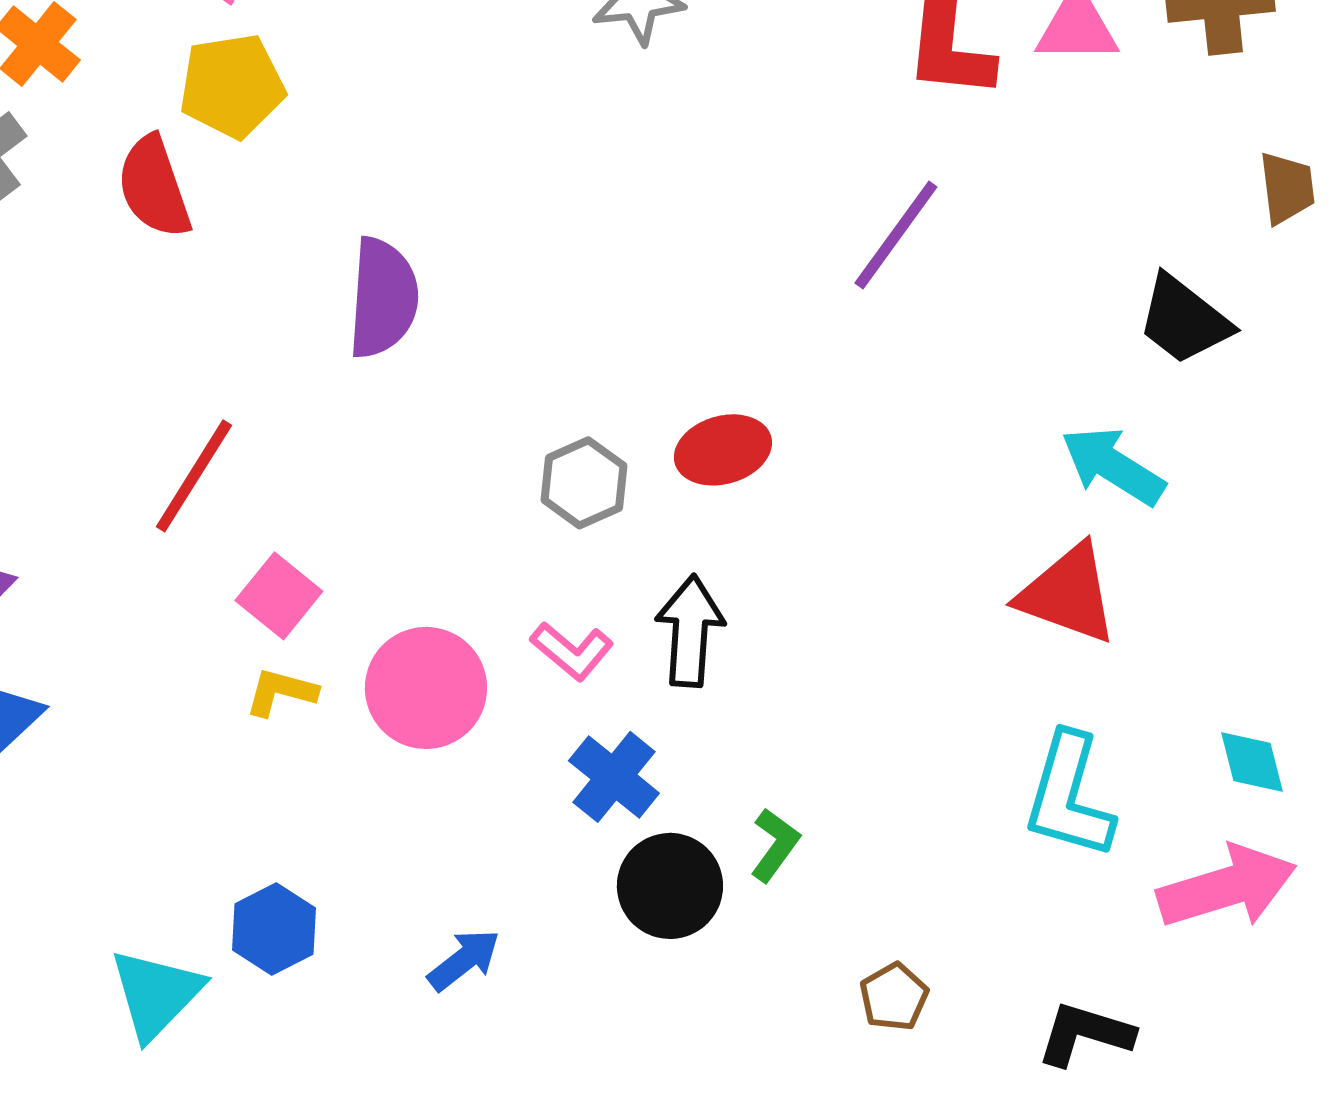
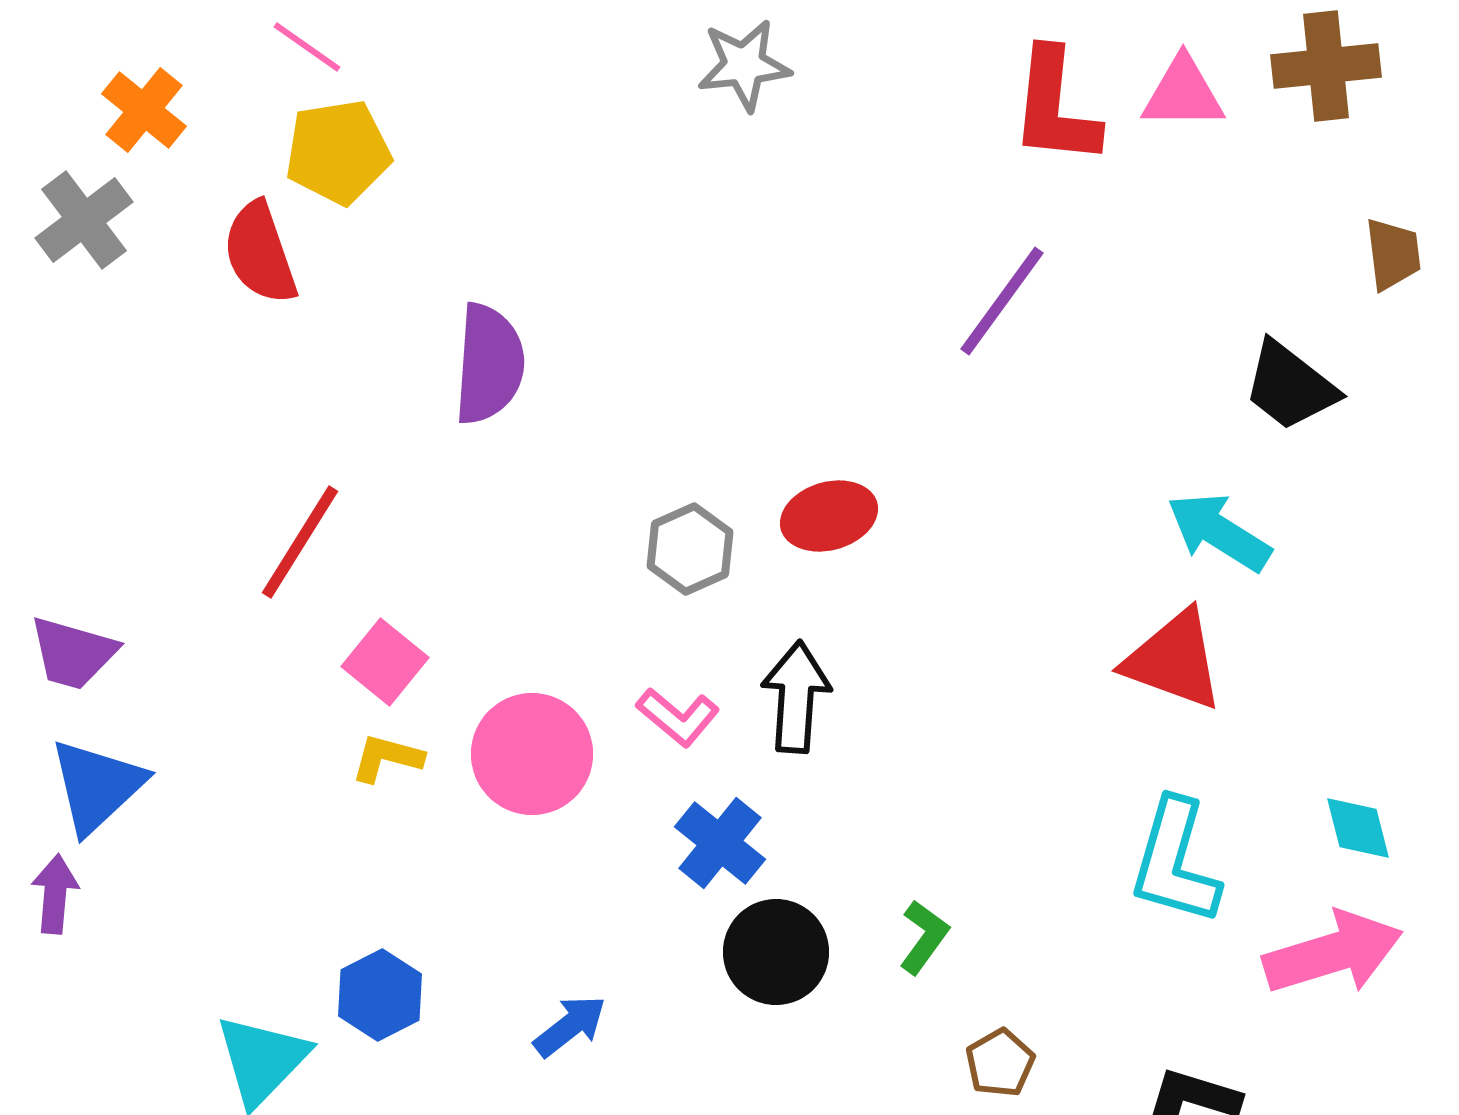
green L-shape: (775, 845) -> (924, 937), moved

